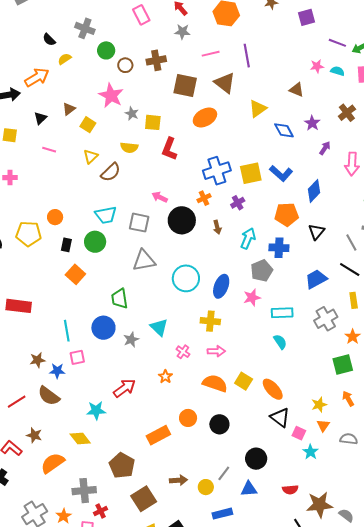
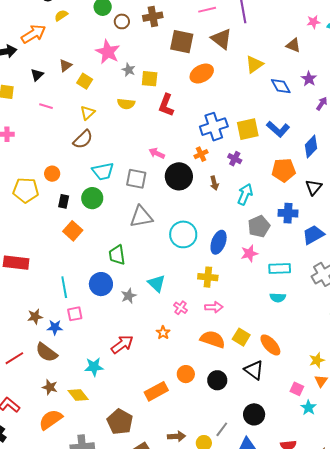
brown semicircle: (111, 172) -> (83, 139), moved
purple cross: (238, 203) -> (235, 159), turned -32
blue cross: (279, 248) -> (288, 213), moved
cyan semicircle: (280, 342) -> (278, 298), turned 126
black triangle: (280, 417) -> (254, 370), moved
brown star: (34, 435) -> (50, 387), moved

